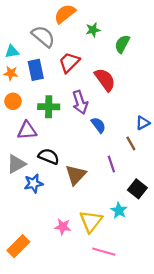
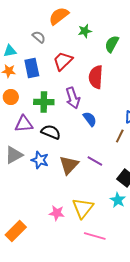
gray semicircle: (43, 36) -> (39, 37), size x0.6
red semicircle: (105, 80) -> (96, 77), turned -140
brown line: (131, 143) -> (120, 136), turned 56
black semicircle: (49, 156) -> (51, 132), moved
purple line: (111, 164) -> (95, 161), moved, turned -42
blue star: (34, 183) -> (40, 160), moved, turned 30
cyan star: (119, 211) -> (118, 200), moved

